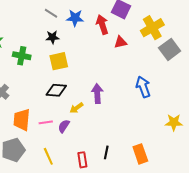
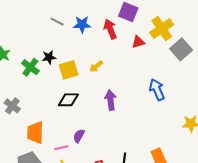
black star: (52, 37) -> (49, 57), moved
red triangle: (120, 42) -> (138, 42), moved
green cross: (22, 56) -> (30, 67), turned 30
yellow arrow: (77, 108) -> (96, 66), moved
pink line: (46, 122) -> (61, 148), moved

